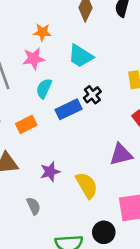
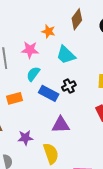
orange star: (42, 32) -> (48, 31), moved
blue rectangle: (68, 109) -> (49, 93), turned 42
purple triangle: (121, 154) -> (61, 125), moved

